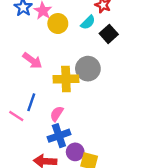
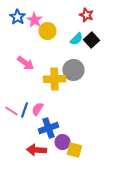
cyan semicircle: (88, 22) -> (76, 39), moved
blue line: (31, 102) -> (24, 110), moved
pink semicircle: (57, 114) -> (37, 109), moved

